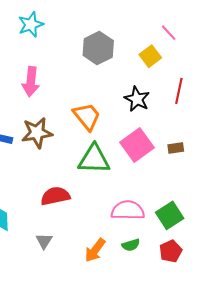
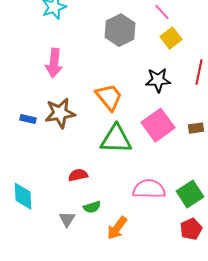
pink line: (169, 33) -> (162, 12), moved
black star: (137, 99) -> (158, 80), turned -30
red semicircle: (55, 196) -> (78, 175), size x0.7
green semicircle: (131, 245) -> (92, 207), moved

